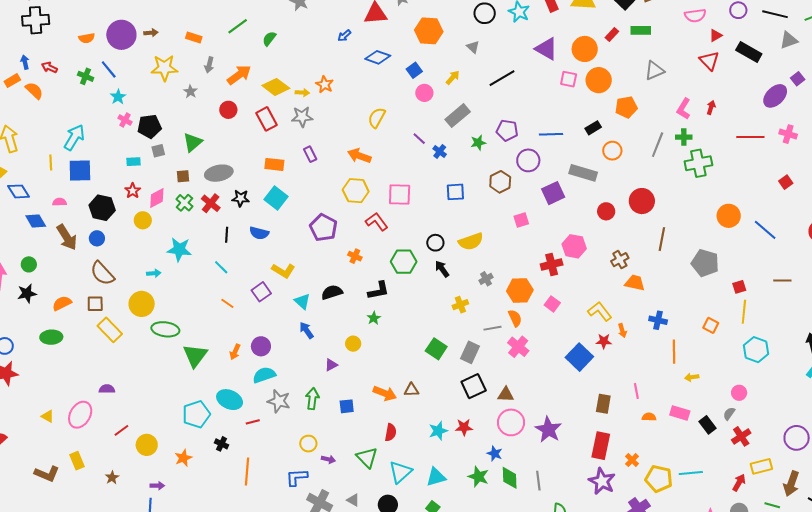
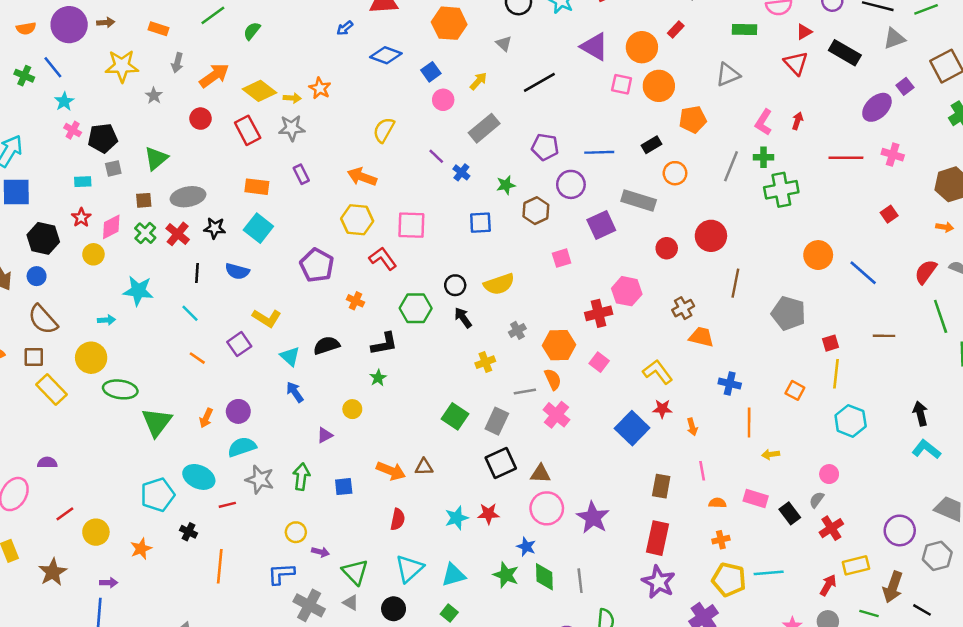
green rectangle: (641, 30) -> (744, 29), moved
green star: (478, 143) -> (506, 185), moved
orange arrow: (622, 331) -> (692, 427), moved
green triangle: (367, 458) -> (355, 572), moved
orange cross: (632, 460) -> (721, 540), moved, turned 32
brown star: (112, 478) -> (53, 572), size x1.6

